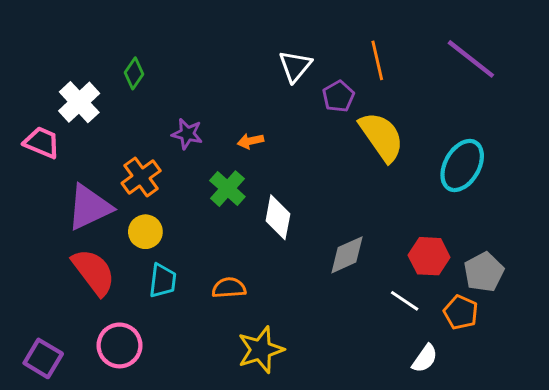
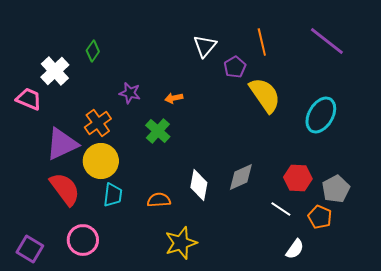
white diamond: (278, 217) -> (199, 185), moved
yellow circle: (145, 232) -> (101, 161), size x1.5

